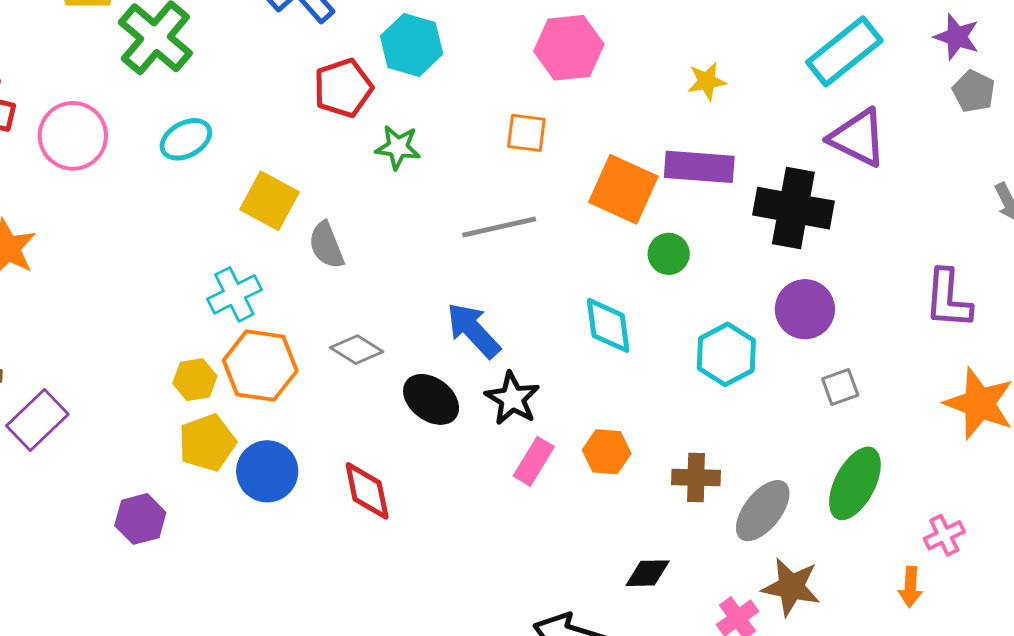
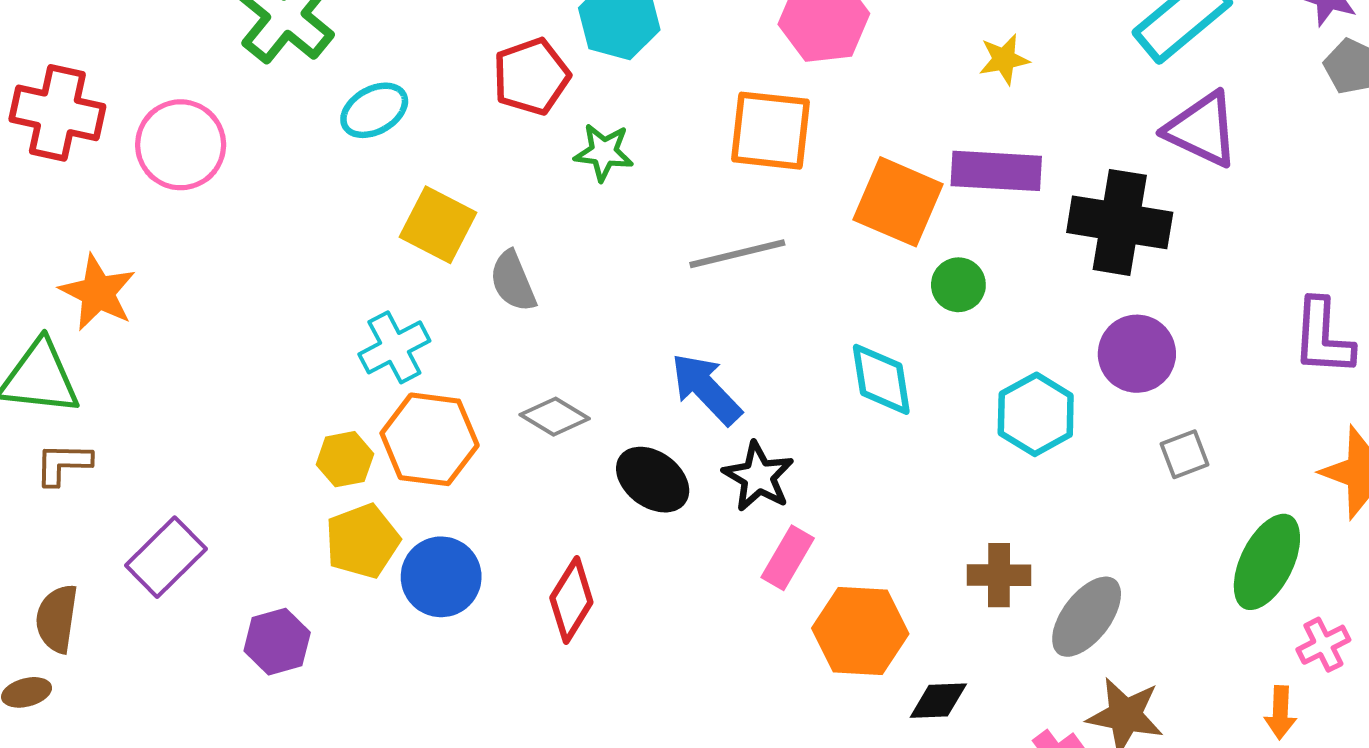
orange square: (526, 133) -> (771, 131), size x1.6
cyan ellipse: (186, 139) -> (374, 110), moved
purple rectangle: (37, 420) -> (166, 557), moved
orange hexagon: (607, 452) -> (860, 631), moved, size x1.5
green ellipse: (855, 483) -> (1267, 562), moved
red diamond: (367, 491) -> (571, 600), turned 44

